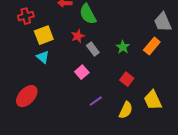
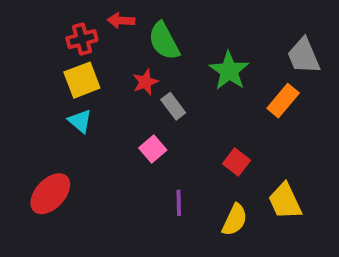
red cross: (26, 16) -> (82, 39), moved
green star: (123, 47) -> (229, 71), moved, size x1.5
purple line: (96, 101) -> (179, 203), turned -56

